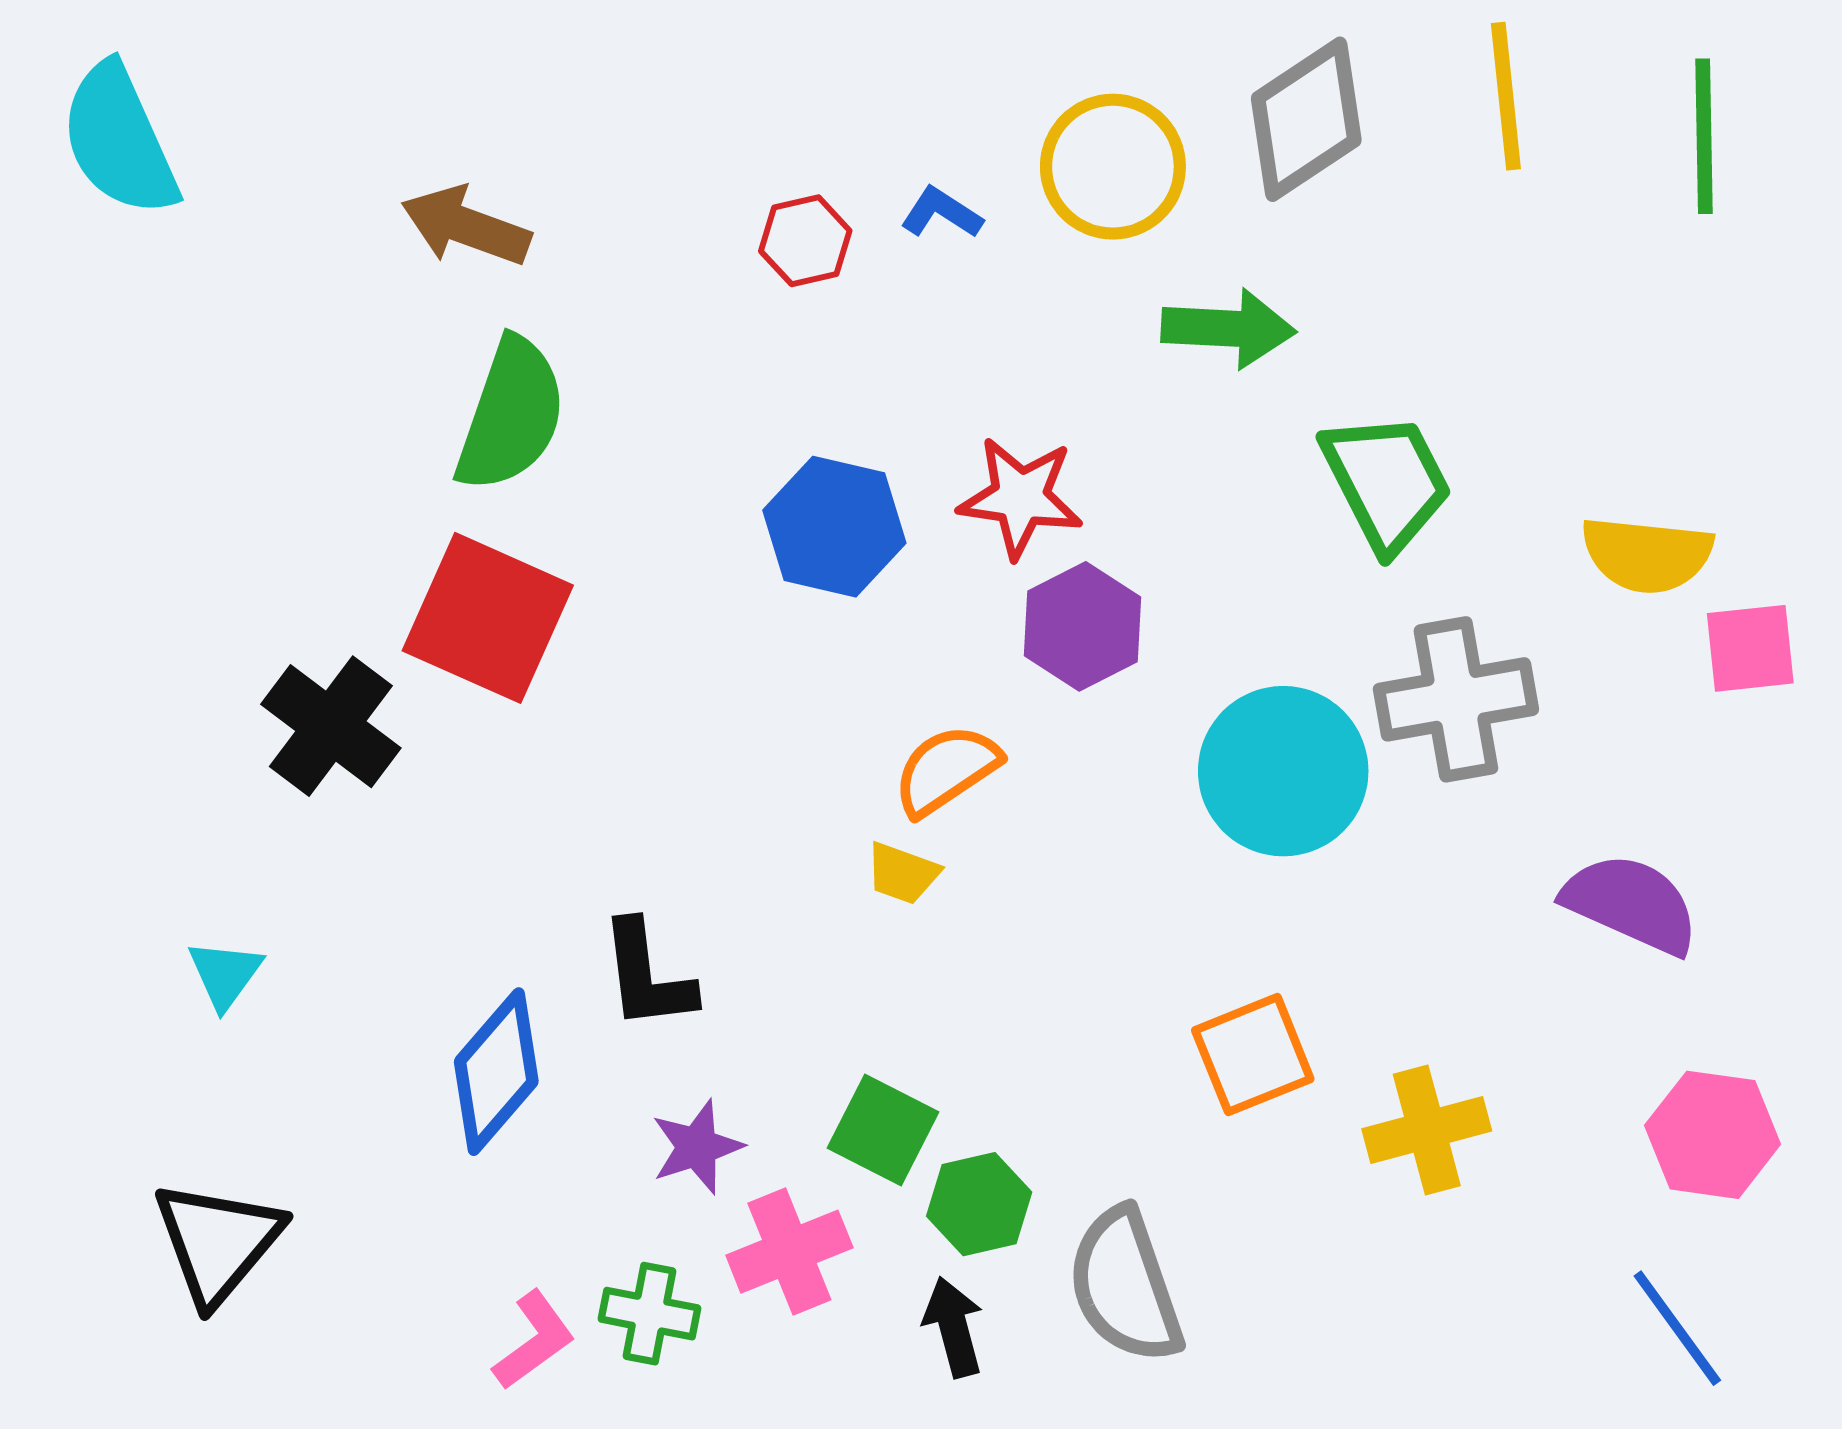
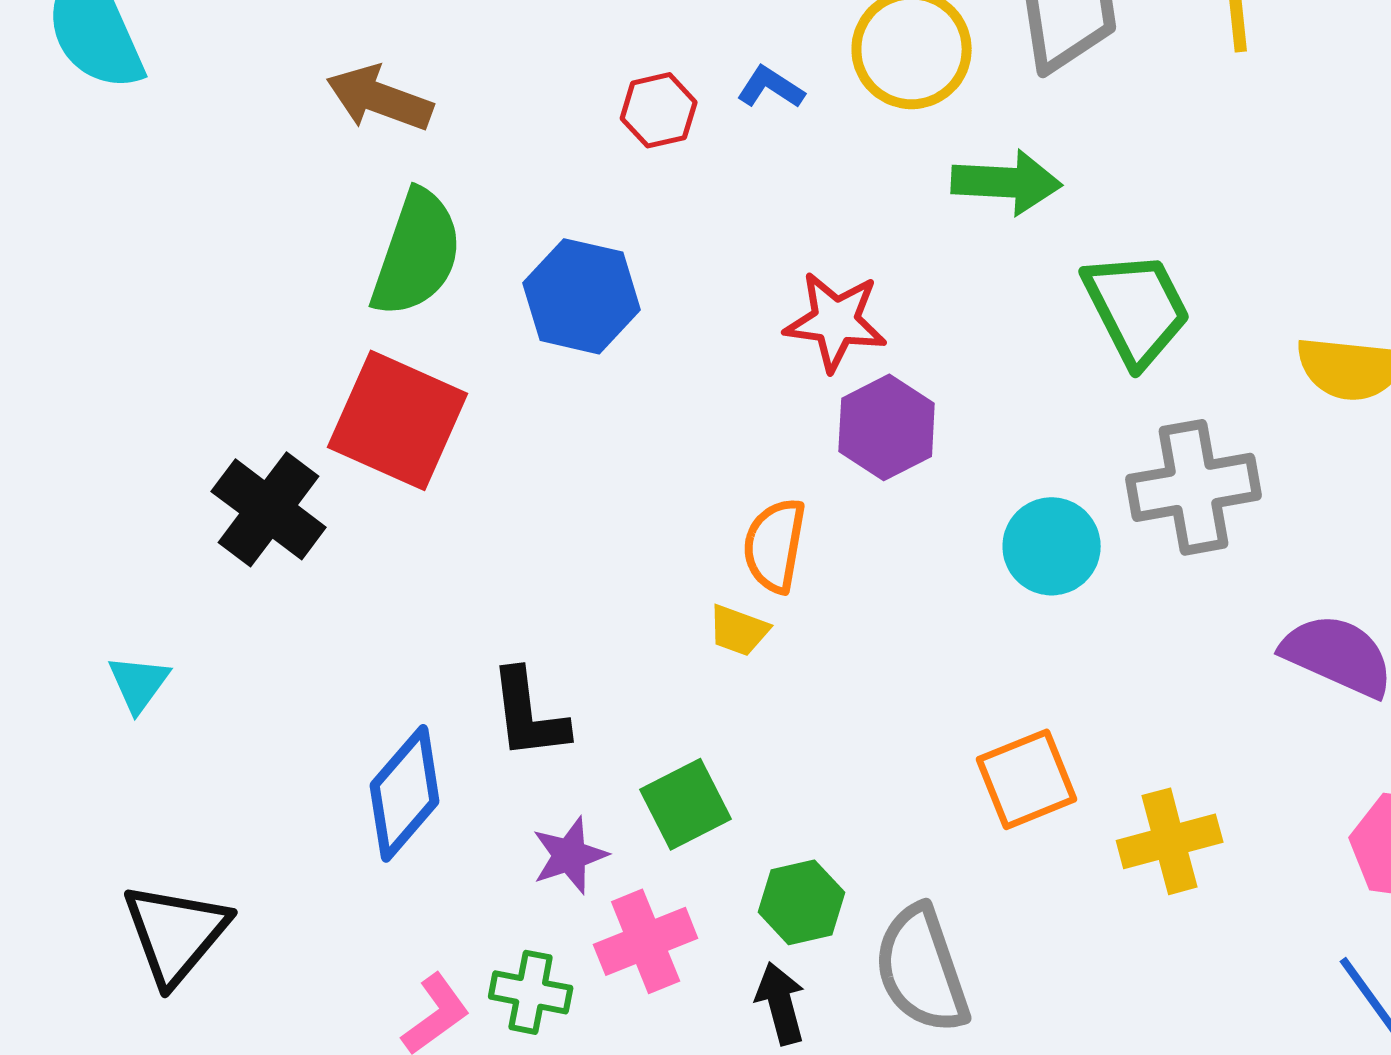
blue hexagon: (834, 527) -> (582, 296), moved
orange semicircle: (946, 770) -> (775, 545), turned -46
cyan circle: (1283, 771) -> (1052, 546), size x0.7
cyan triangle: (225, 974) -> (139, 683), moved
green square: (883, 1130) -> (686, 804), moved, turned 36

